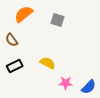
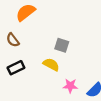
gray square: (58, 20) -> (62, 45), moved

